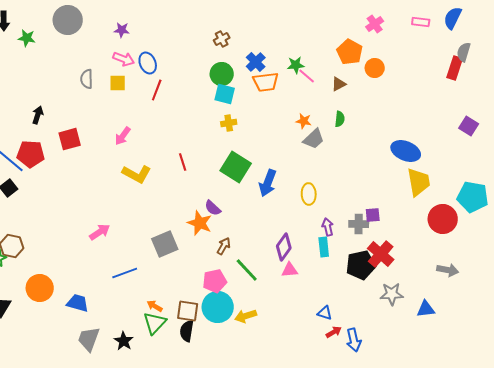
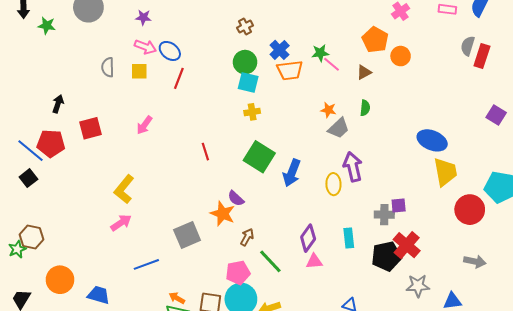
gray semicircle: (464, 52) -> (468, 46), moved
blue ellipse: (148, 63) -> (170, 51), turned -30
yellow L-shape: (137, 174) -> (124, 189), moved, turned 100
purple arrow: (328, 227) -> (353, 167), moved, size x1.6

